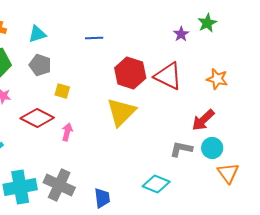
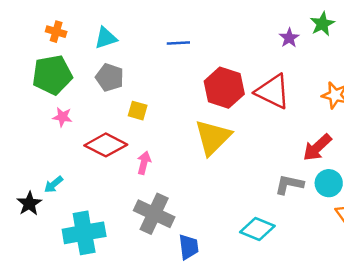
gray cross: (59, 185) -> (154, 214), moved

